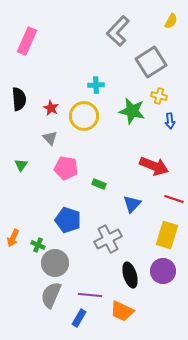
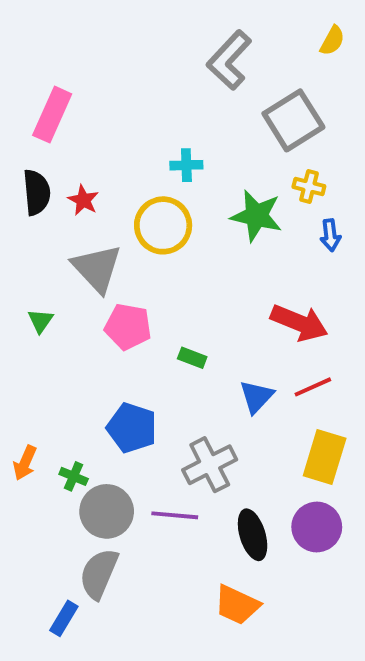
pink rectangle: (27, 41) -> (52, 115), moved
red star: (51, 108) -> (83, 200), moved
gray triangle: (50, 138) -> (97, 268), size x1.8
red line: (174, 199) -> (313, 387), moved, turned -42
purple line: (90, 295) -> (175, 515), moved
blue rectangle: (79, 318) -> (64, 618), moved

